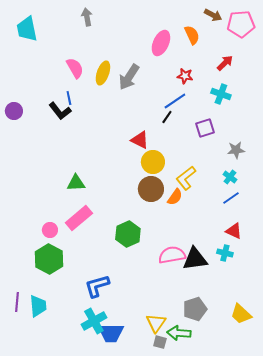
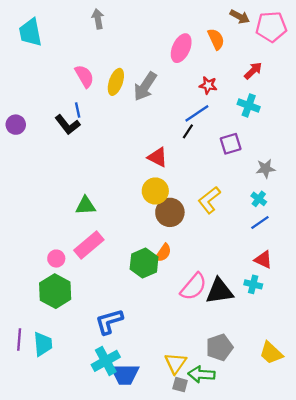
yellow circle: (153, 162) -> (155, 191), moved
orange semicircle: (175, 197) -> (163, 253), moved
pink semicircle: (172, 255) -> (194, 287), turned 140

